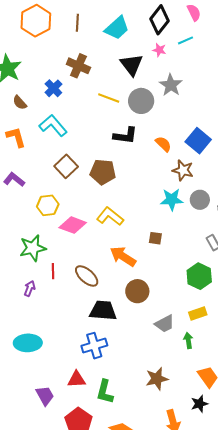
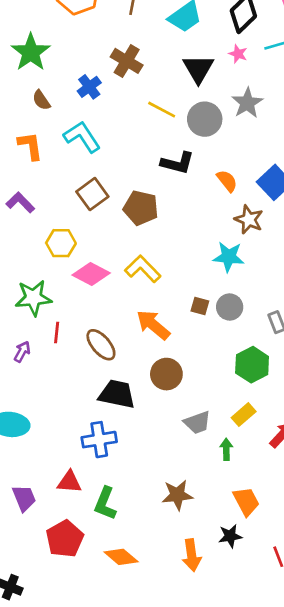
gray circle: (200, 200) -> (230, 307), moved
yellow rectangle: (198, 313) -> (244, 415), turned -30

